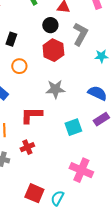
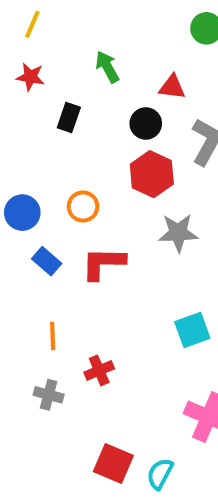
black rectangle: (11, 39) -> (69, 117), moved
gray star: (55, 89) -> (178, 233), moved
red L-shape: (31, 115) -> (103, 263), moved

